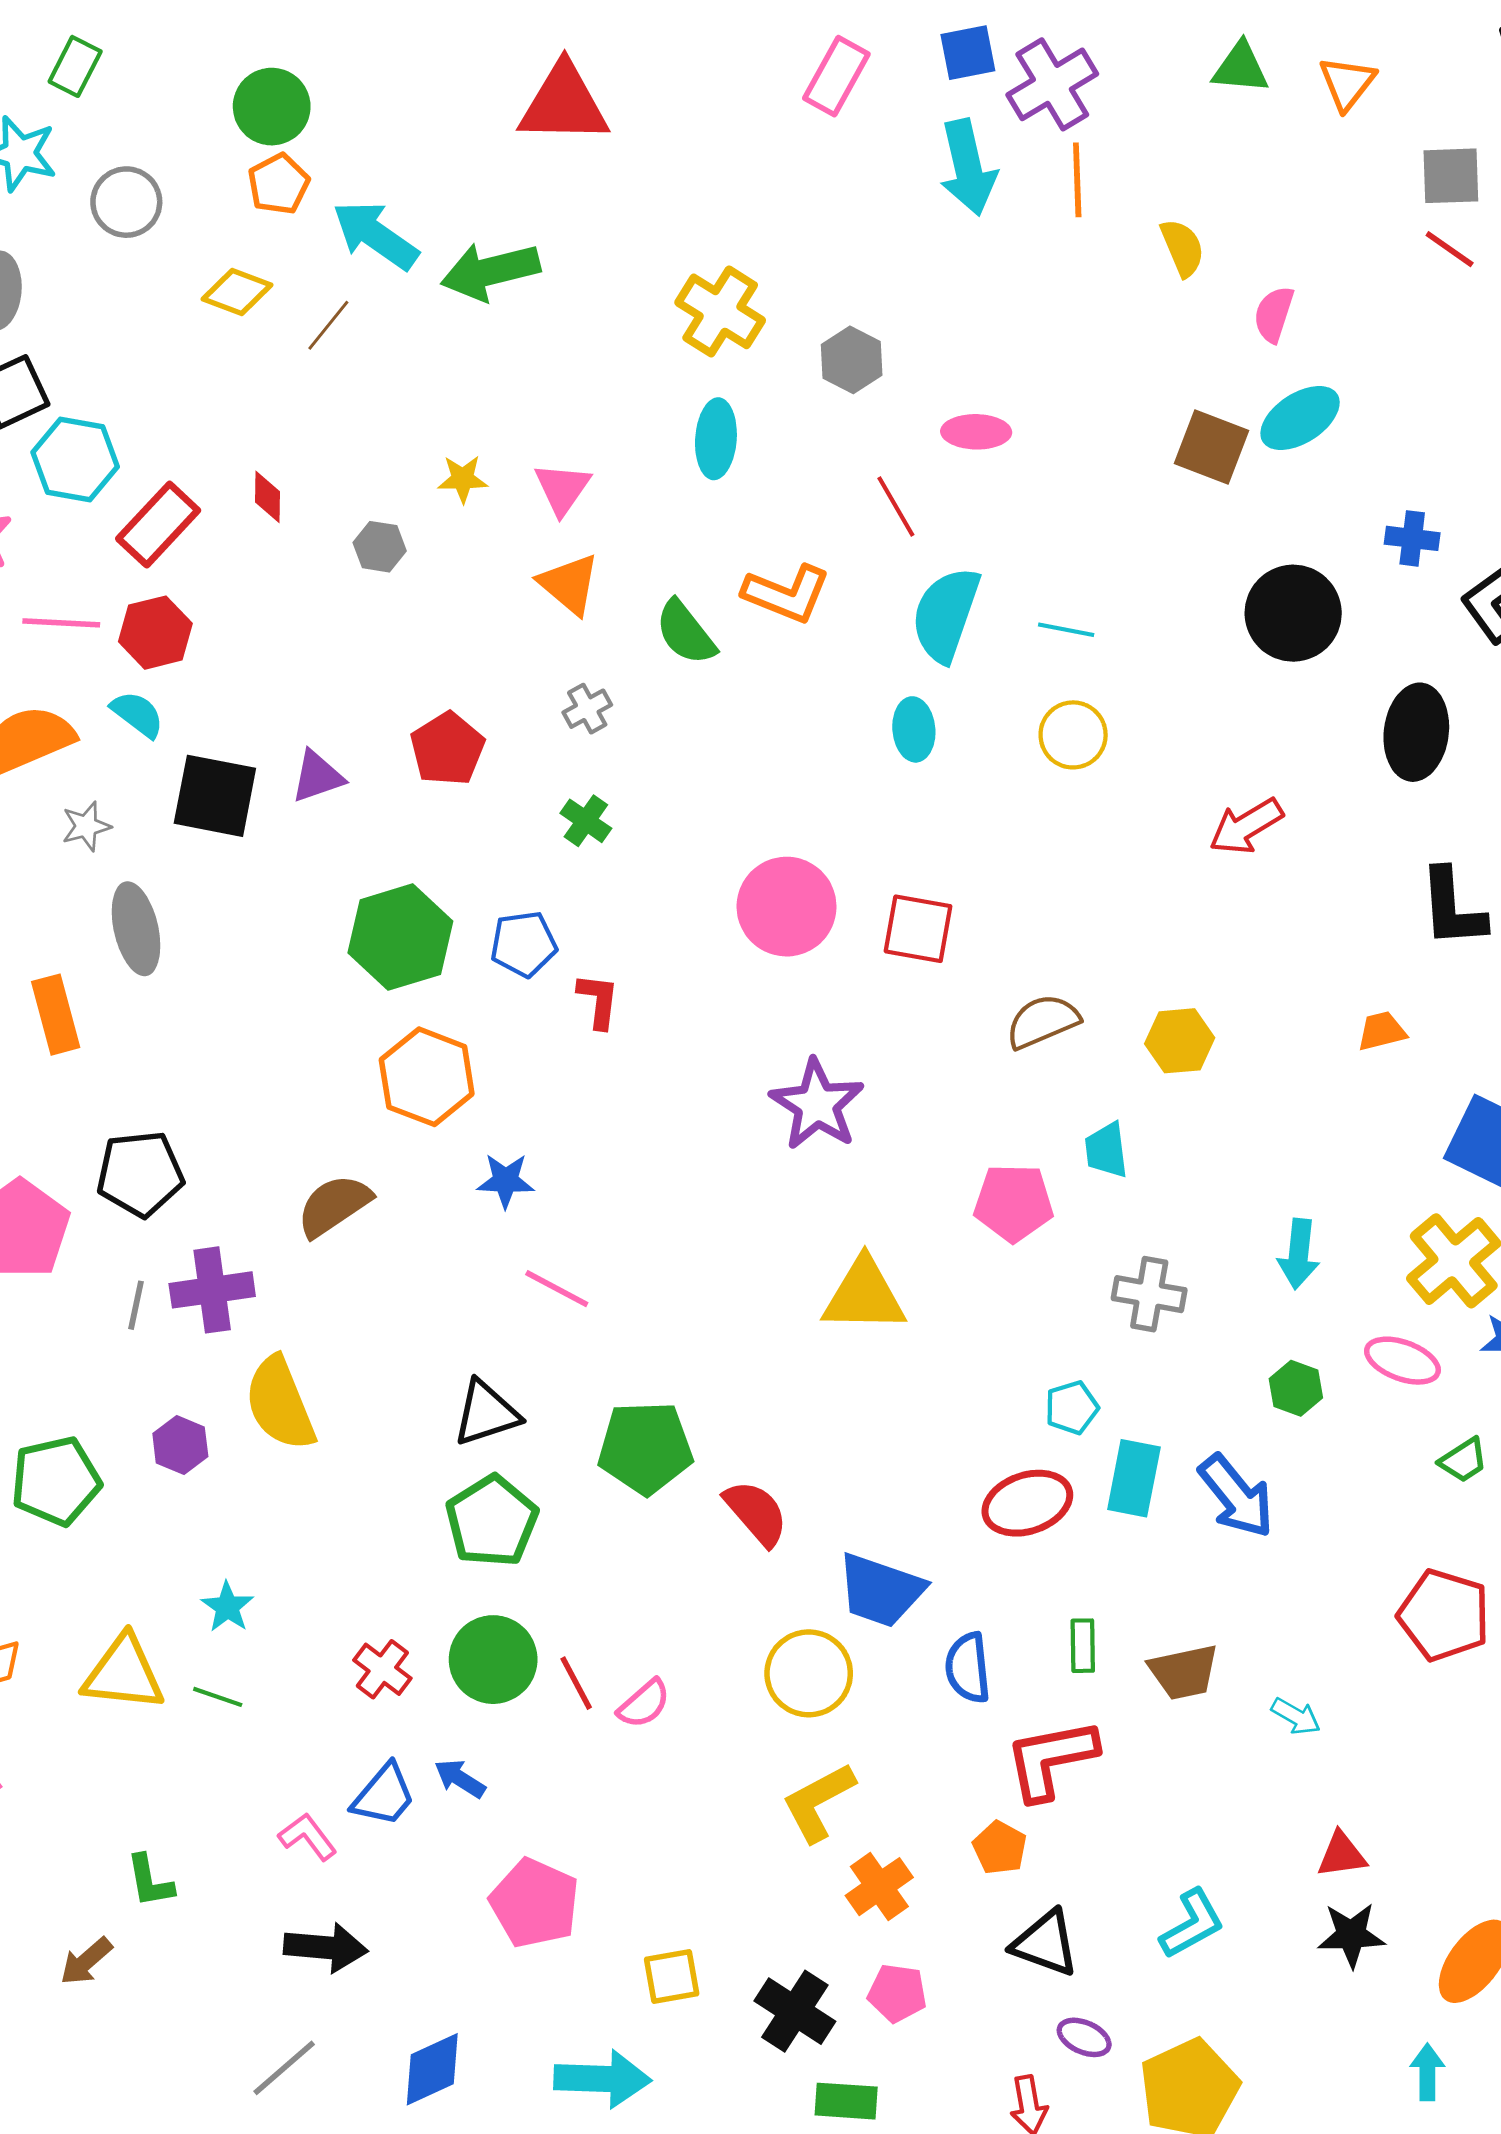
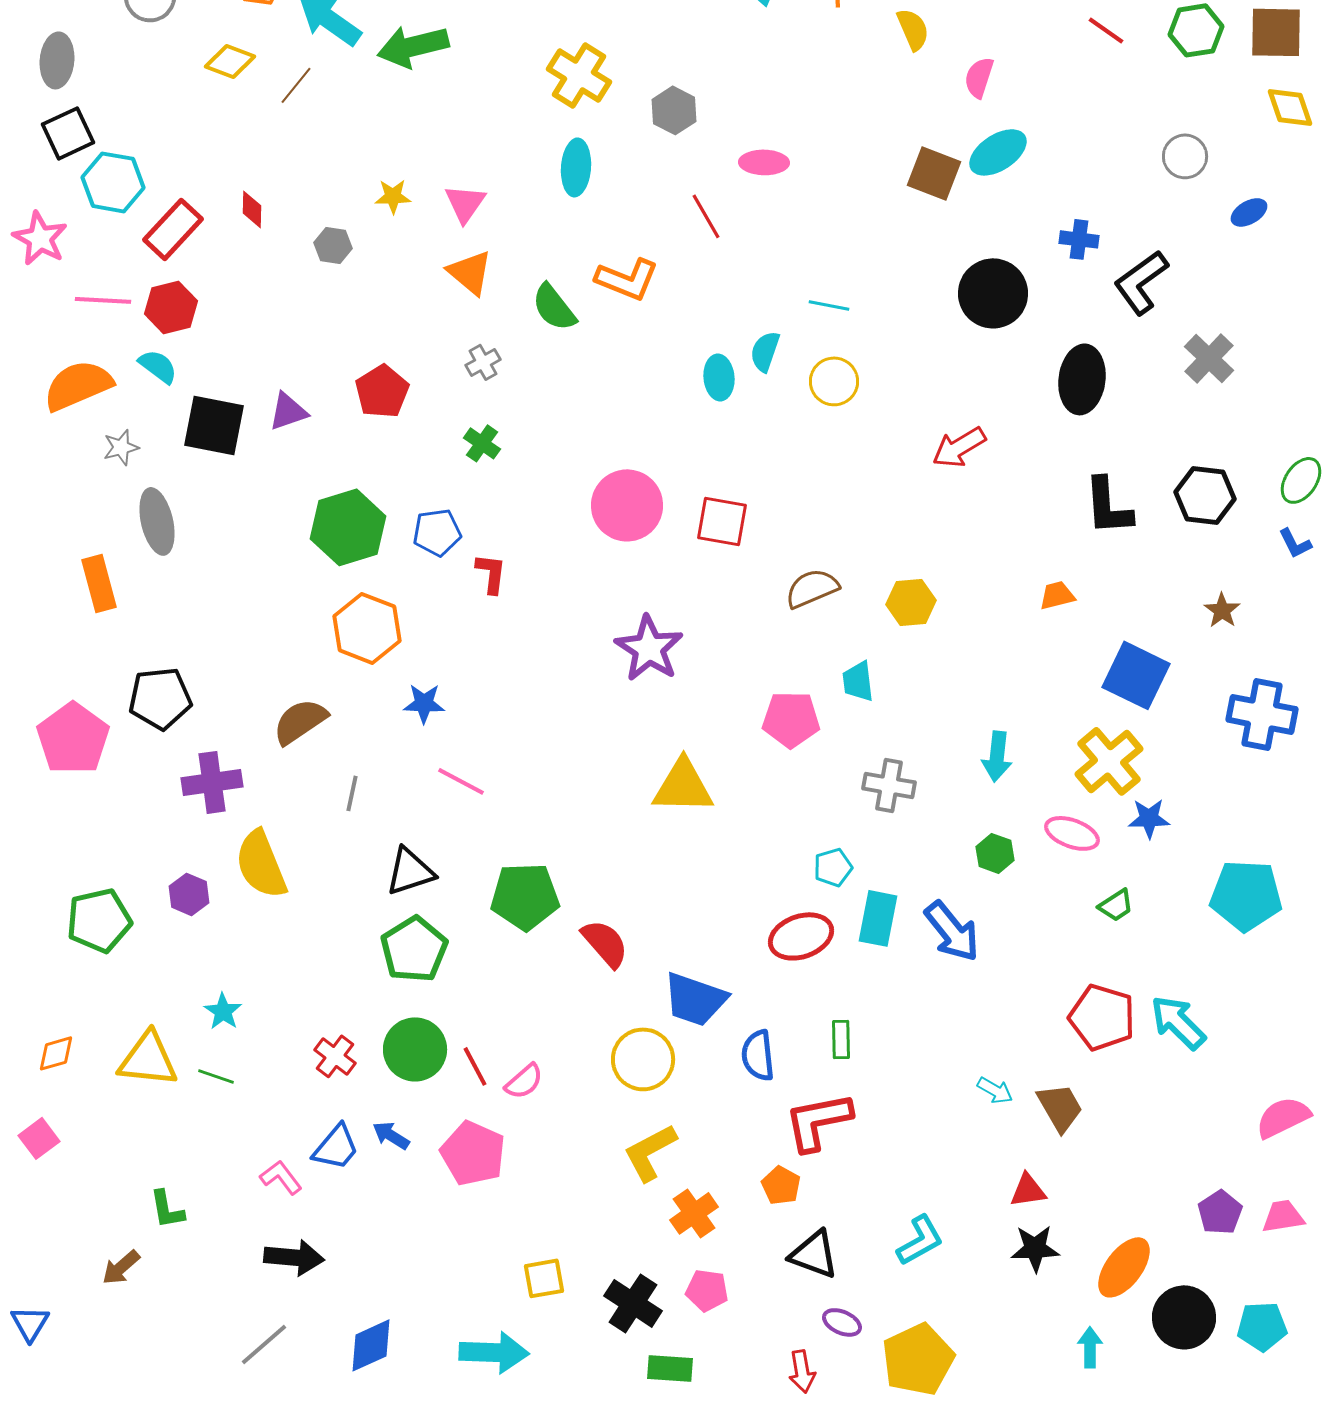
cyan semicircle: (946, 615) -> (765, 351), moved, size x0.6
gray line: (136, 1305) -> (352, 793), moved
brown trapezoid: (1184, 1672) -> (1060, 1107), moved, turned -108
pink pentagon: (535, 1903) -> (473, 1153), moved

